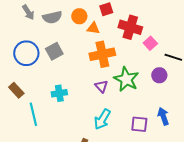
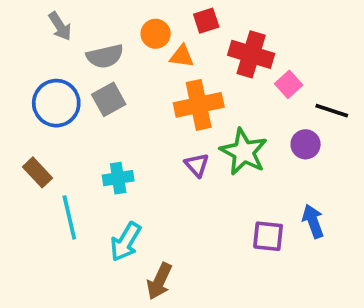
gray semicircle: (52, 17) -> (105, 56), moved
cyan arrow: (102, 119) -> (126, 242), moved

